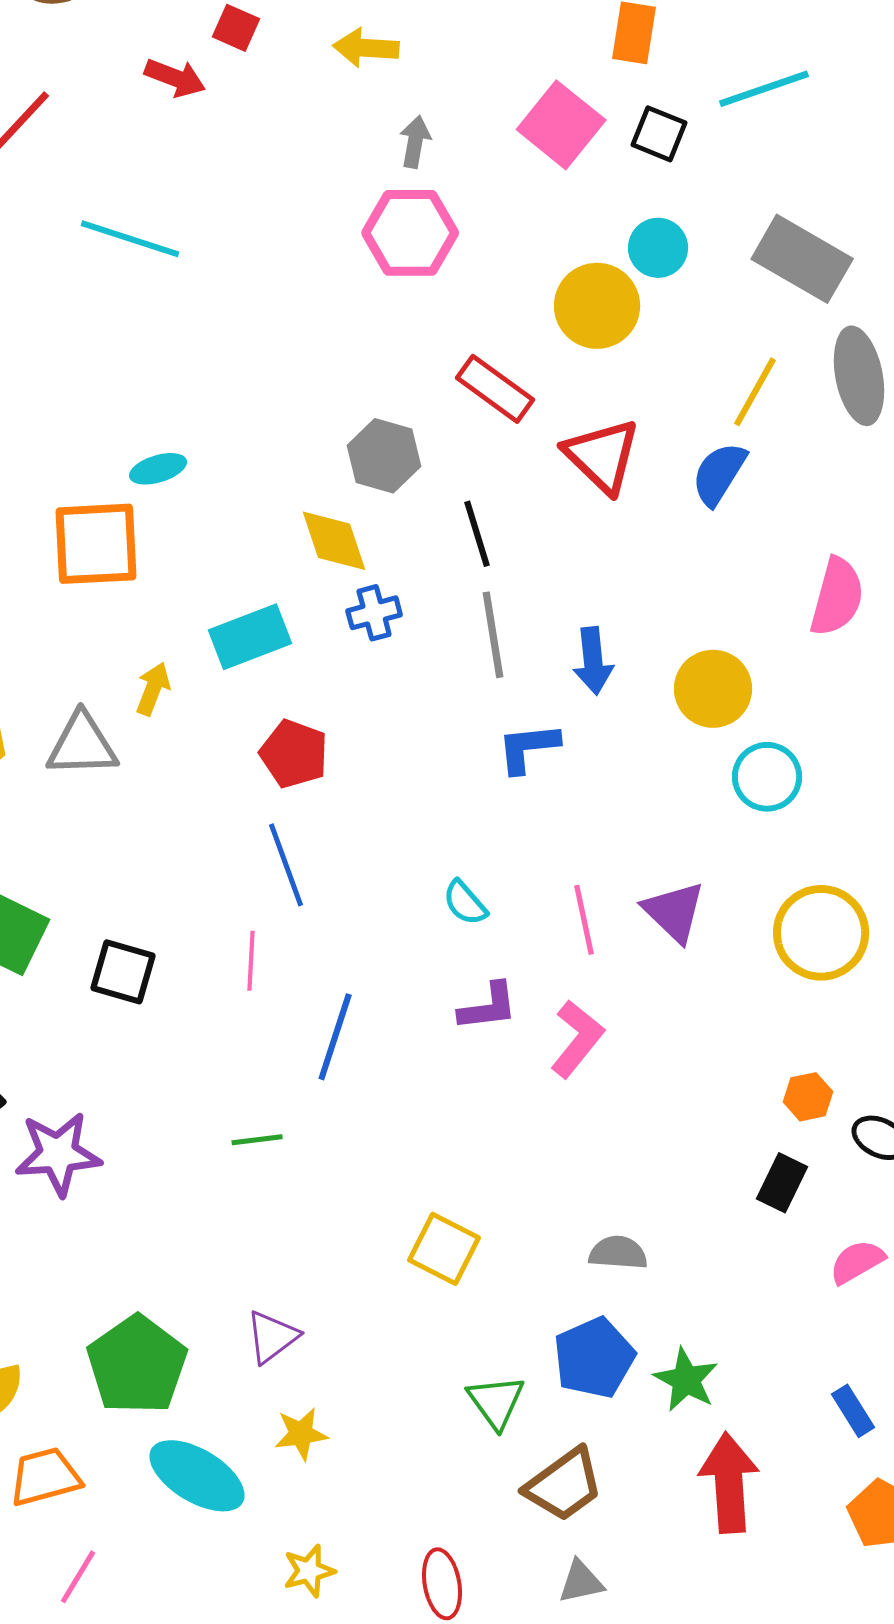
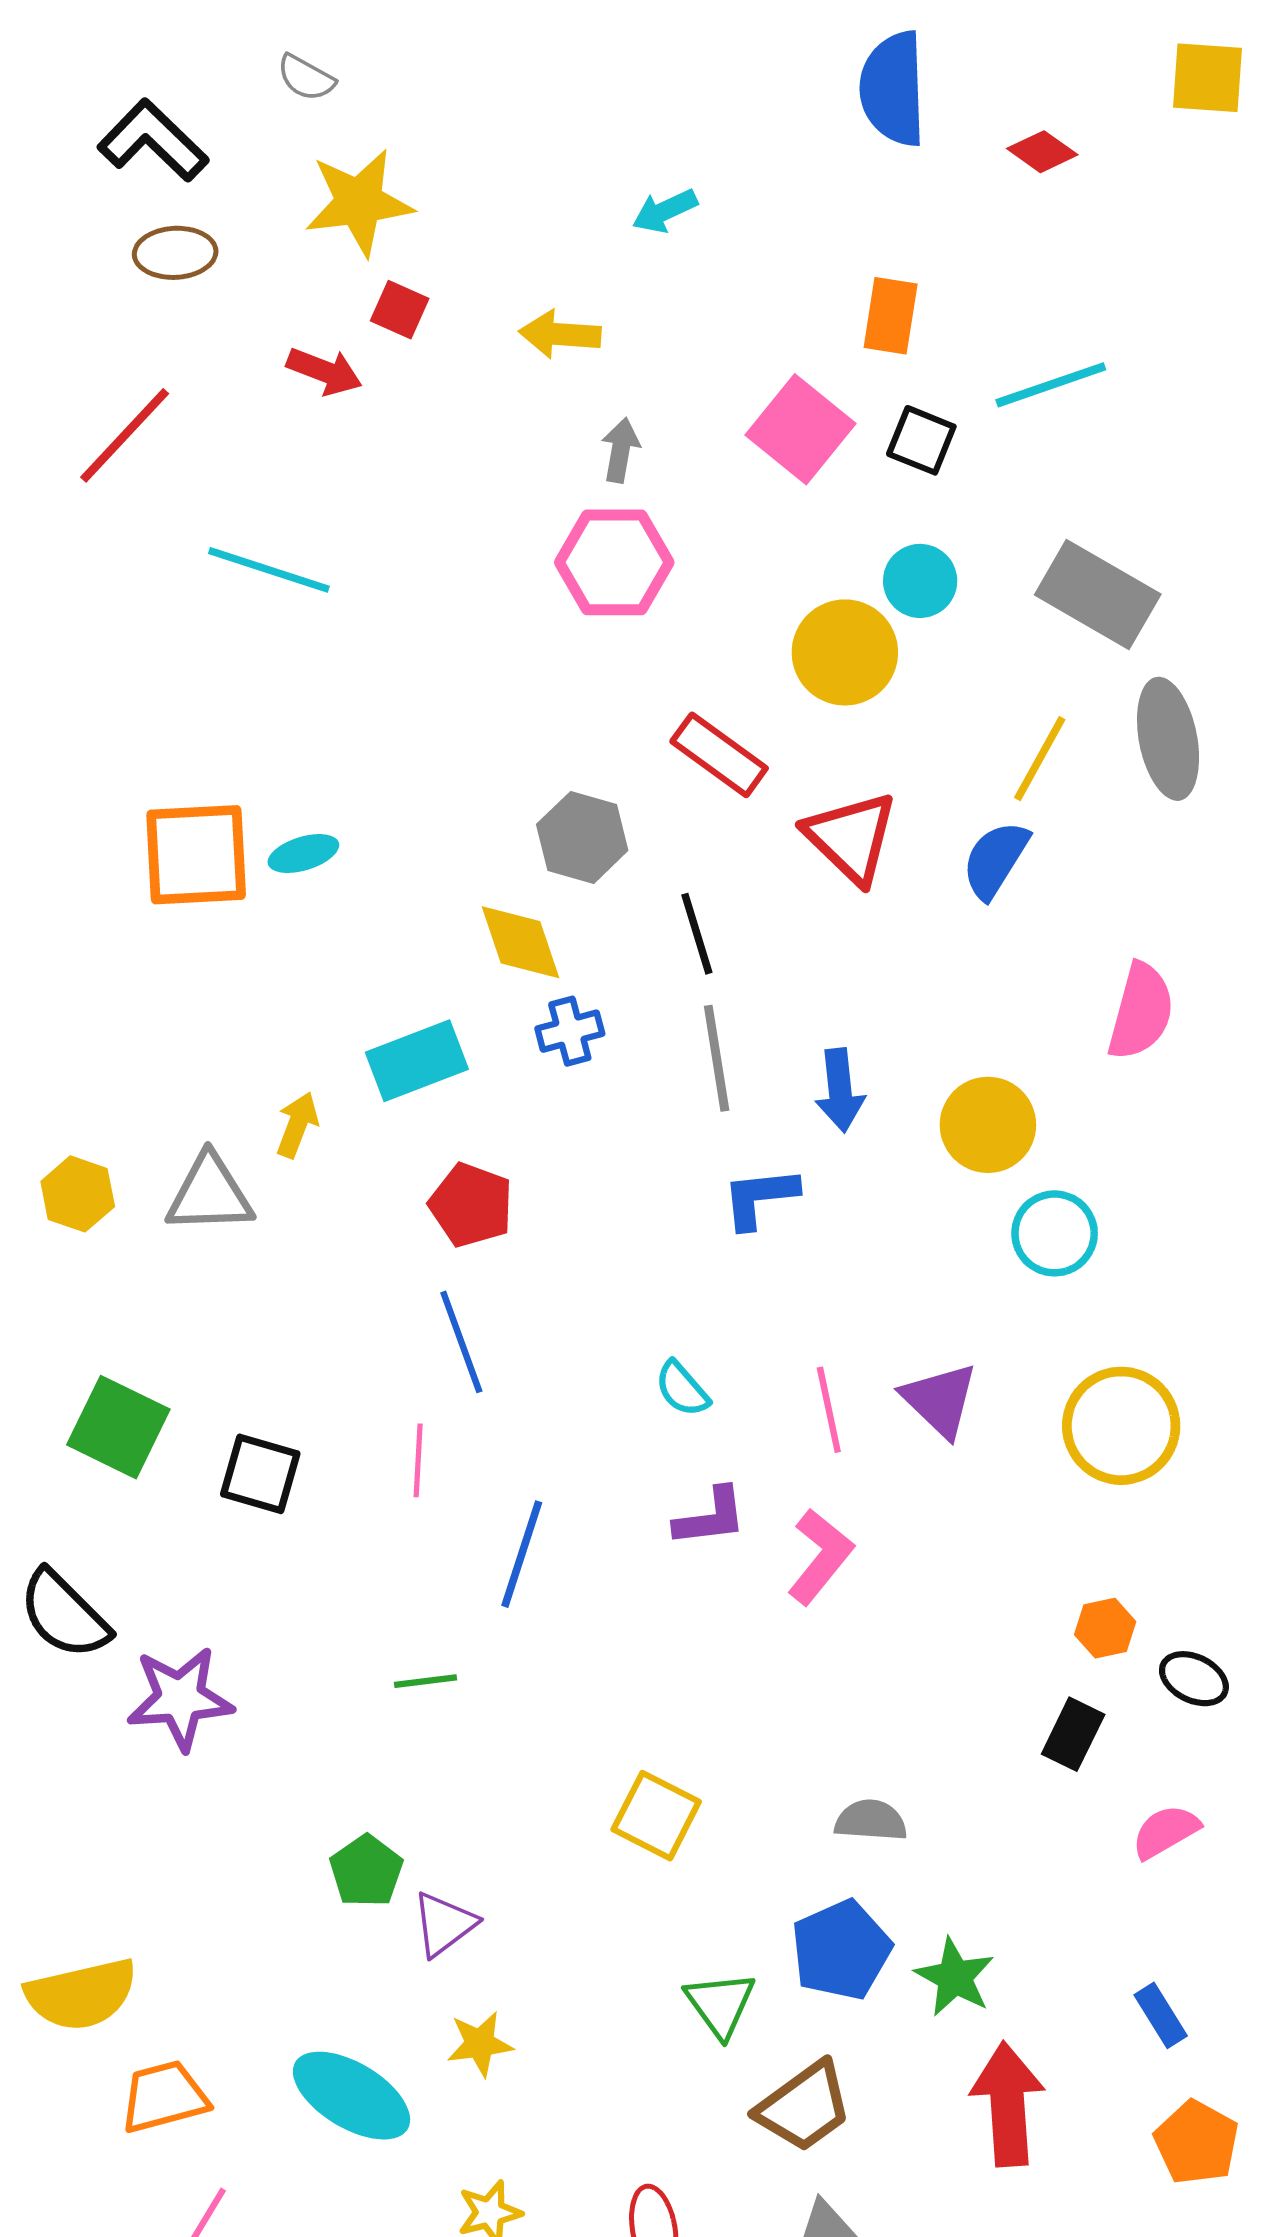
orange square: (96, 544) -> (196, 855), moved
green pentagon: (137, 1365) -> (366, 1871), moved, size x0.6

